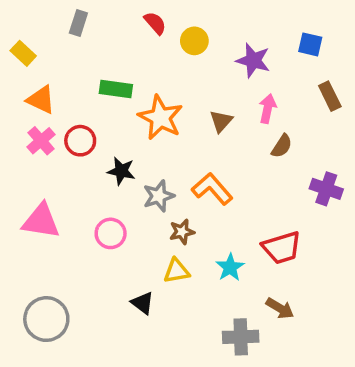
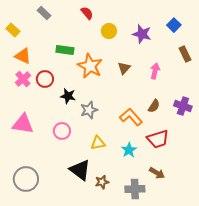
gray rectangle: (78, 23) -> (44, 13), turned -64
yellow circle: (194, 41) -> (109, 31), moved
blue square: (310, 44) -> (174, 25), turned 32
pink arrow: (267, 109) -> (155, 71), moved
brown semicircle: (282, 146) -> (154, 106), moved
orange L-shape: (212, 189) -> (131, 117), moved
brown star: (182, 232) -> (102, 182), moved
yellow triangle: (177, 271) -> (98, 143), moved
black triangle: (143, 303) -> (80, 170), size x1.6

